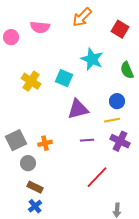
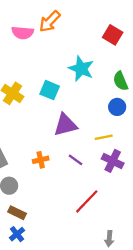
orange arrow: (82, 17) -> (50, 21), moved
blue circle: (117, 101) -> (117, 107), moved
purple line: (87, 140) -> (76, 160), turned 40
orange cross: (45, 143) -> (41, 160), moved

